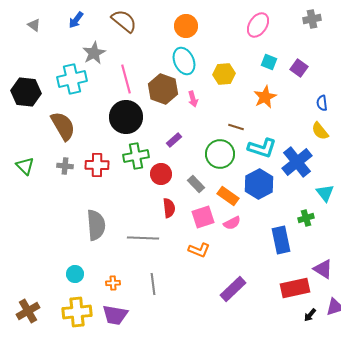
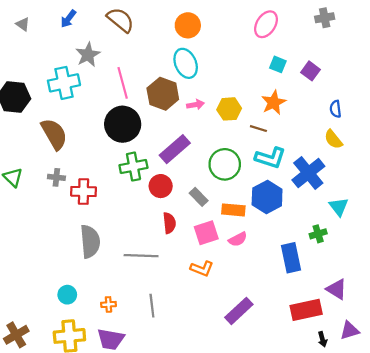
yellow hexagon: (224, 74) -> (229, 109), moved
pink arrow: (193, 99) -> (195, 105), turned -84
brown line: (236, 127) -> (258, 129), moved
purple rectangle: (174, 140) -> (175, 149), size x1.8
red cross: (97, 165) -> (84, 191), moved
orange rectangle: (228, 196) -> (233, 210), turned -30
black arrow: (310, 315) -> (322, 339), turned -56

